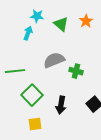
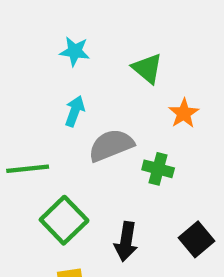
orange star: (86, 21) -> (184, 113), moved
green triangle: (61, 24) -> (147, 68), moved
cyan arrow: (28, 33) -> (75, 111), moved

